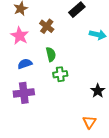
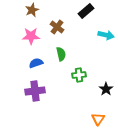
pink star: (20, 36) -> (31, 36), turned -30
green cross: (60, 74) -> (79, 75), moved

